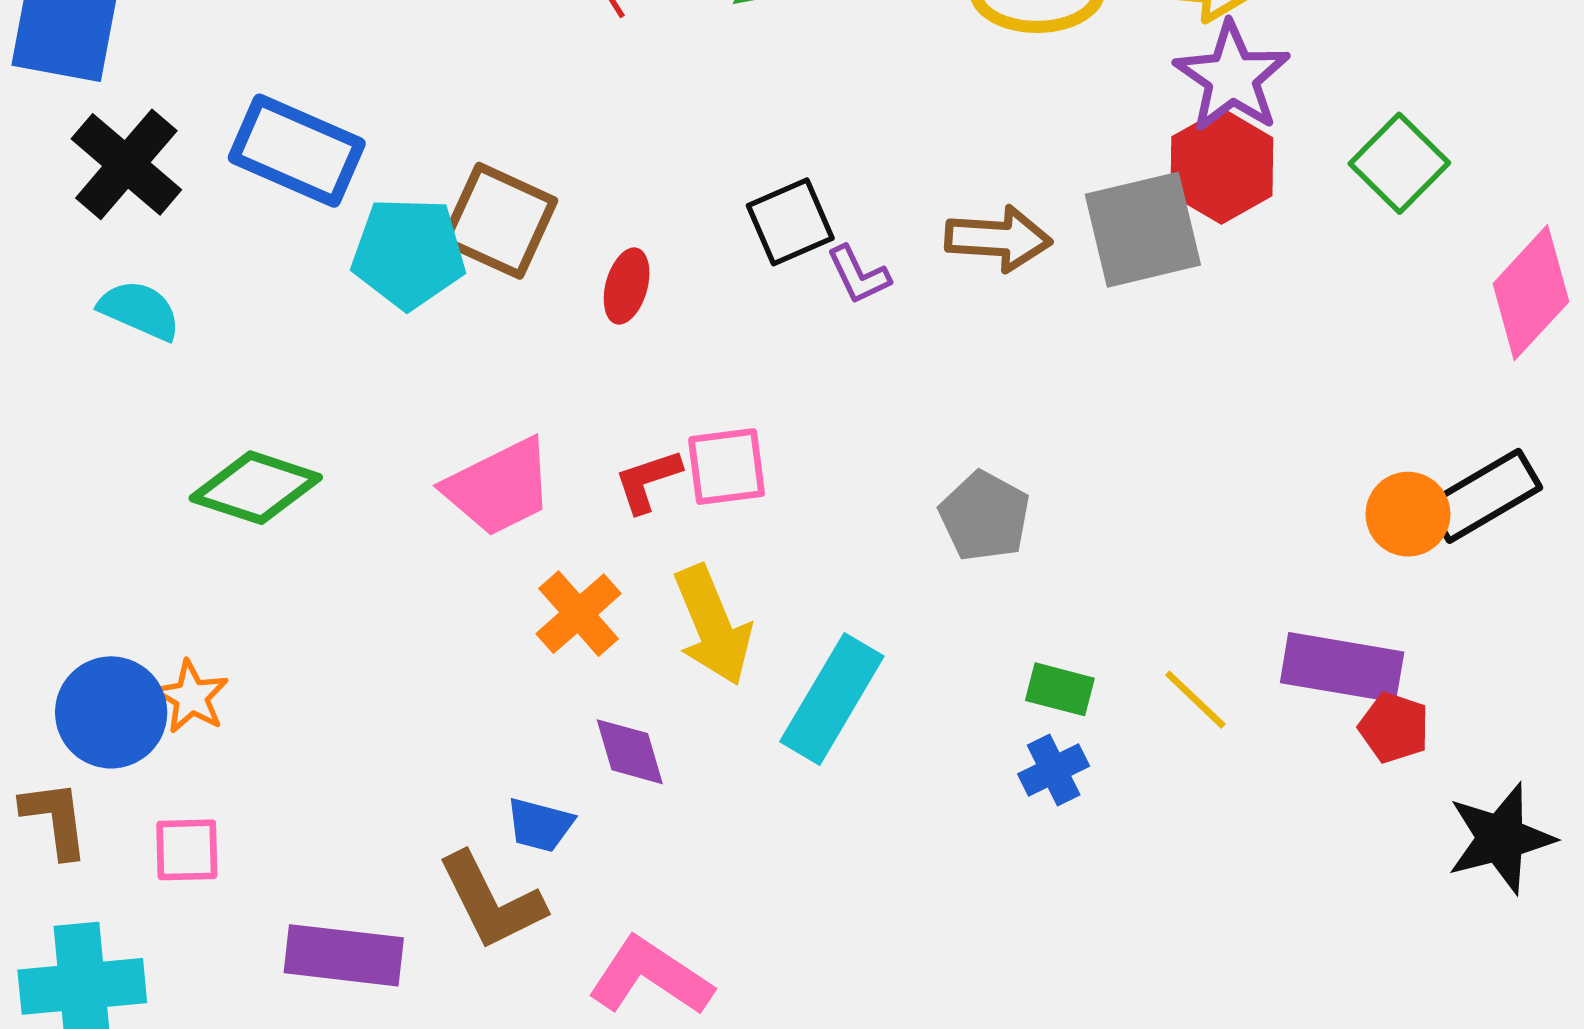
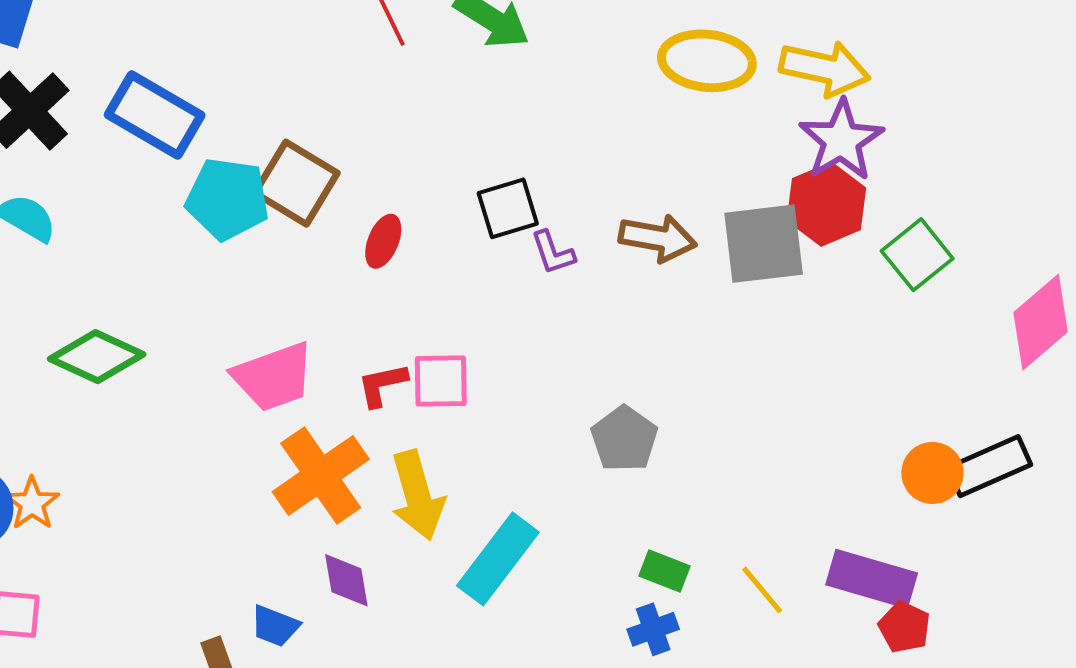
green square: (1399, 163) -> (917, 255), moved
orange cross: (579, 614) -> (321, 475), size x1.5

